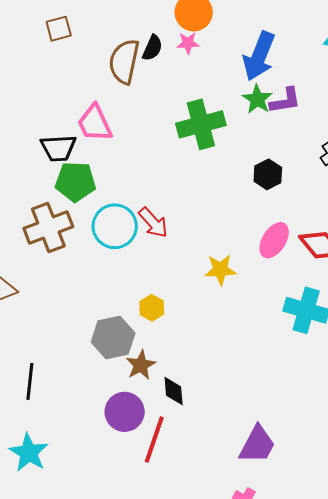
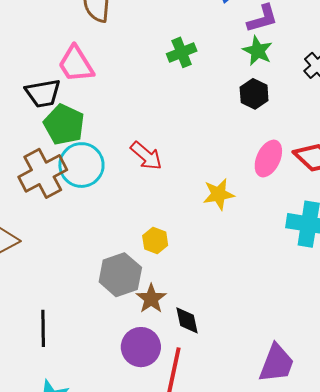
green star: (257, 99) -> (258, 51), moved
green cross: (201, 124) -> (182, 52), size x0.6
green pentagon: (75, 182) -> (64, 125), turned 30
cyan circle: (115, 226) -> (81, 165), moved

